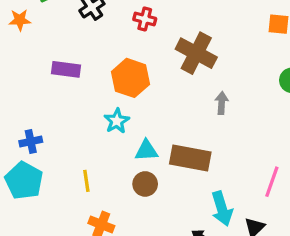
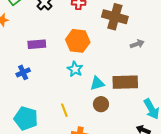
gray arrow: (222, 103) -> (137, 44), turned 80
blue cross: (31, 141) -> (23, 72), moved

